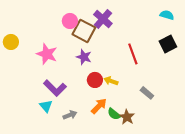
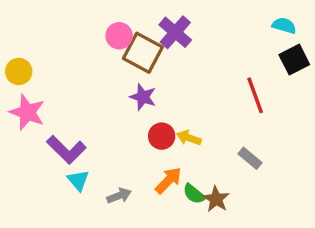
black square: (168, 44) -> (294, 60), moved
pink star: (47, 54) -> (27, 112), moved
red line: (133, 54) -> (255, 95), moved
purple L-shape: (55, 88) -> (66, 150), moved

